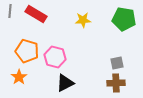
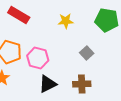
gray square: (117, 63) -> (87, 53), moved, turned -32
brown cross: (116, 83) -> (82, 84), moved

